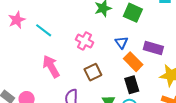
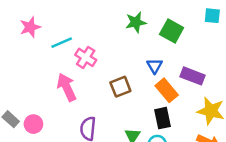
cyan line: (44, 30) -> (62, 43), turned -66
pink cross: (84, 41) -> (86, 57), moved
brown square: (93, 72) -> (120, 87), moved

